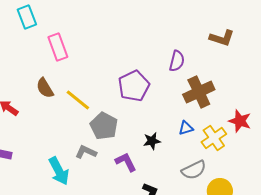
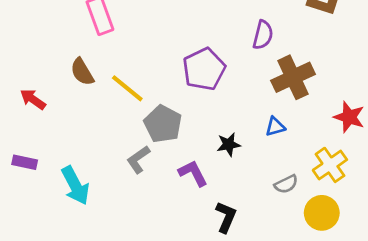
yellow cross: (214, 138) -> (330, 165), moved
gray L-shape: (86, 152) -> (138, 159), turned -60
gray semicircle: (194, 170) -> (286, 184), size x0.7
cyan arrow: (59, 171) -> (75, 185), moved

